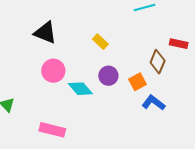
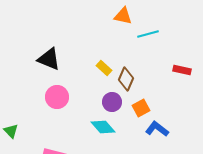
brown diamond: (158, 62) -> (126, 79), moved
cyan diamond: (80, 89) -> (103, 127), moved

